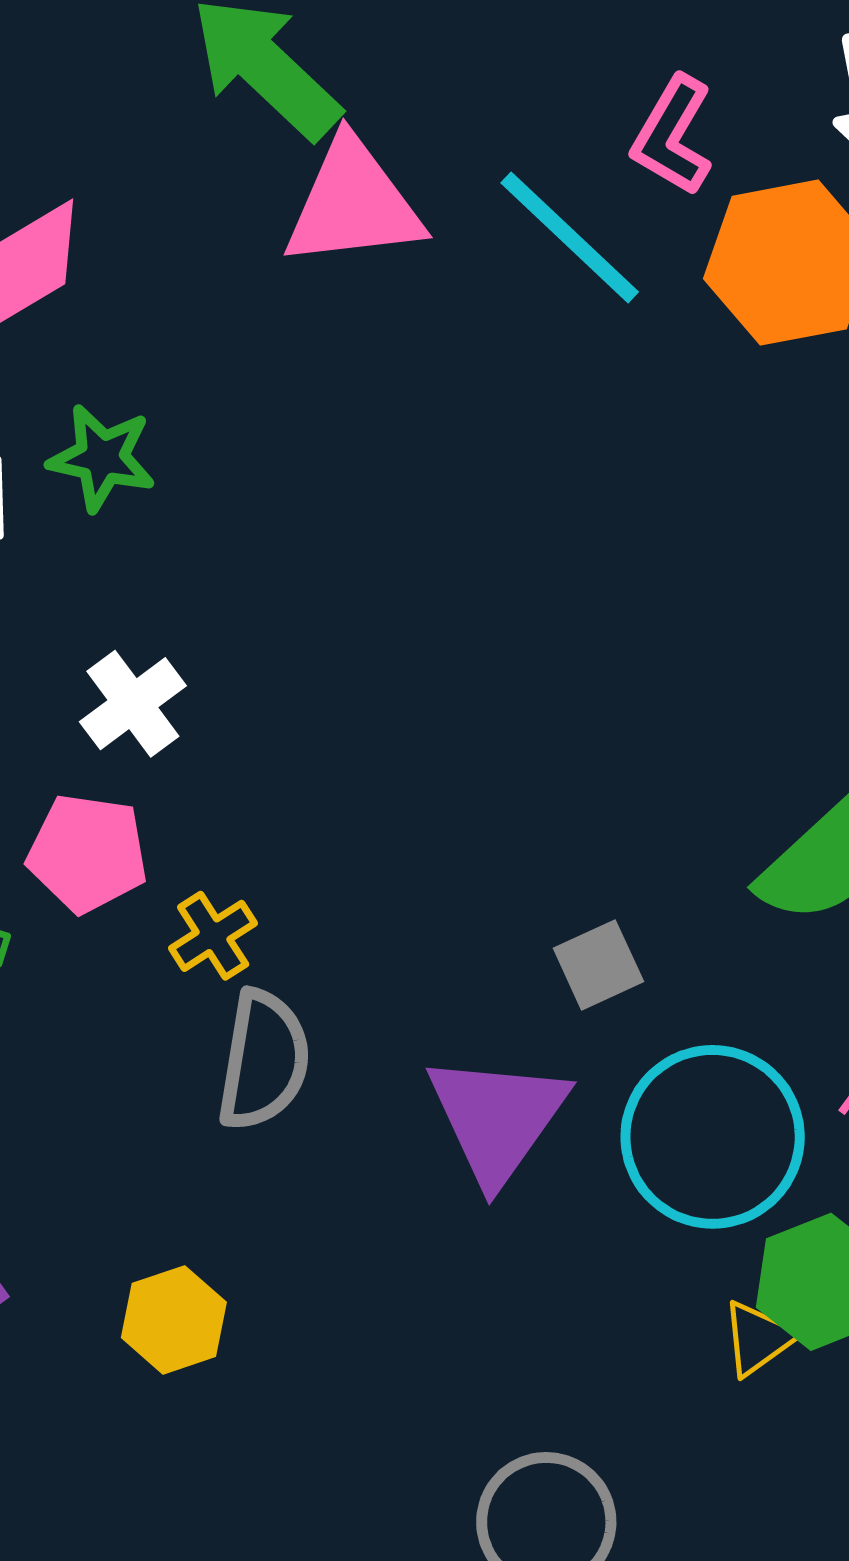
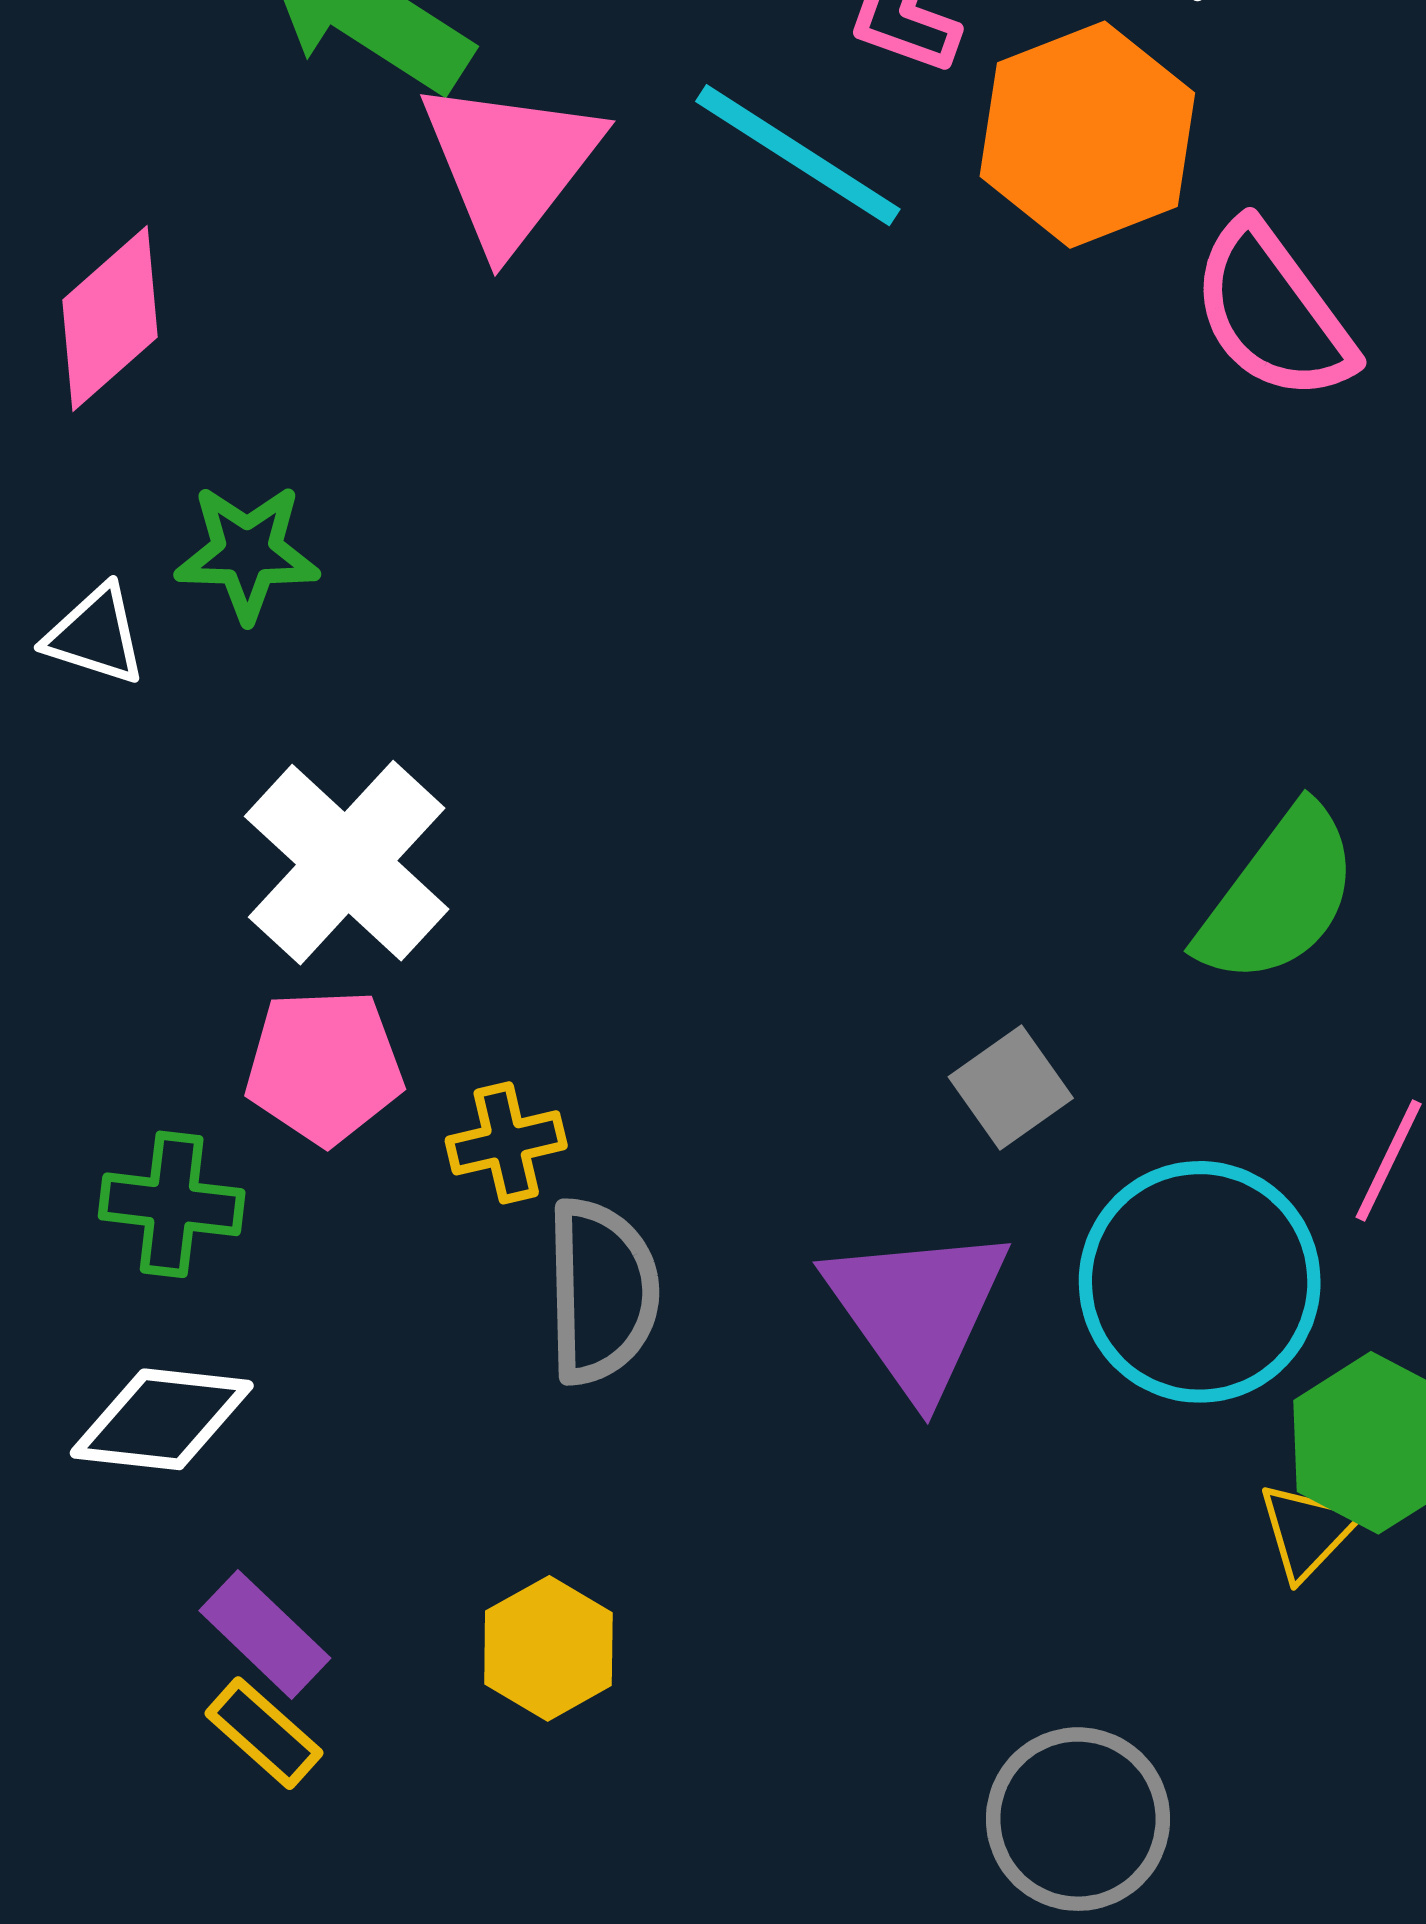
pink triangle: (353, 204) -> (510, 164), turned -35
white cross: (133, 704) -> (347, 863), size x1.5
yellow cross: (213, 936) -> (506, 1143), turned 30

